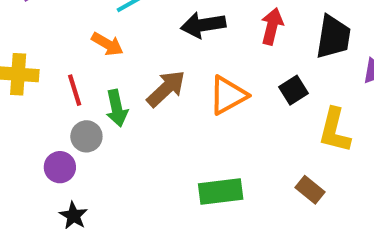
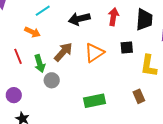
black square: (293, 90) -> (127, 48), turned 32
gray circle: (86, 136) -> (52, 80), moved
brown rectangle: (310, 190) -> (139, 96), turned 32

